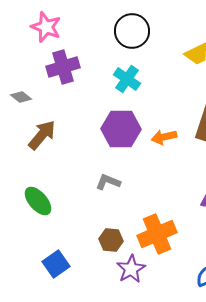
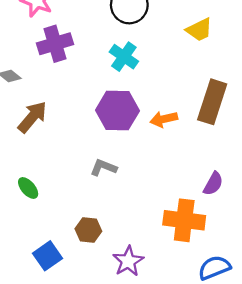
green ellipse: (38, 201) -> (28, 188), size x0.7
orange cross: (157, 234) -> (184, 220), moved, turned 30
brown hexagon: (111, 240) -> (88, 230), moved

